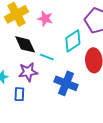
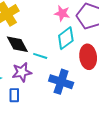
pink star: (45, 19) -> (62, 13), moved

